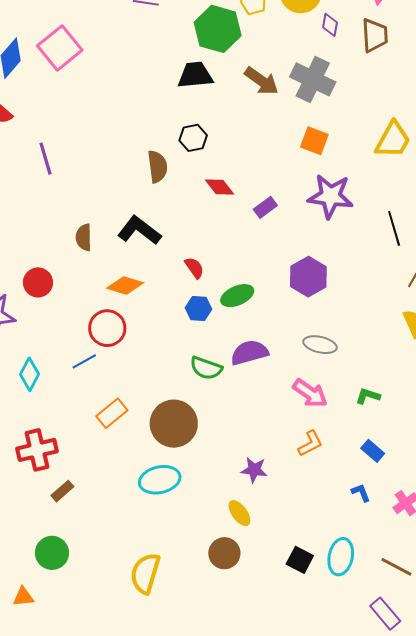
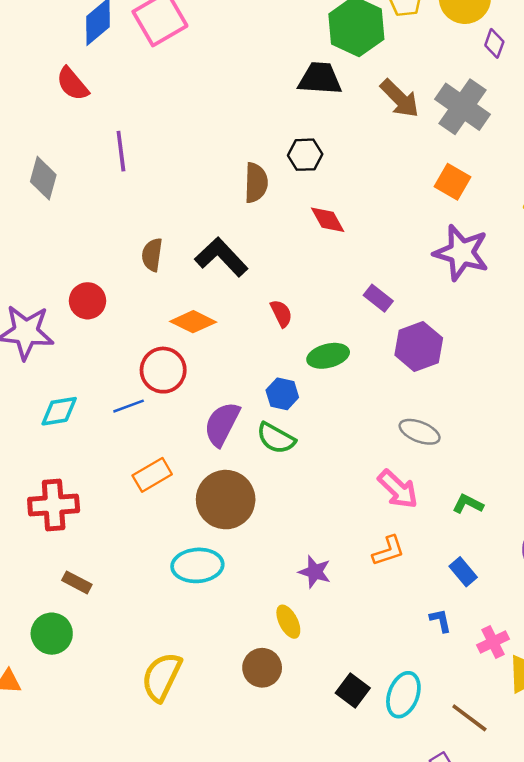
purple rectangle: (265, 207) -> (378, 298), moved, turned 65
blue hexagon: (199, 309) -> (282, 394), moved
purple semicircle: (249, 353) -> (222, 424), moved, turned -57
cyan diamond: (29, 374) -> (59, 411), turned 44
brown rectangle: (62, 491) -> (77, 582), moved, turned 60

